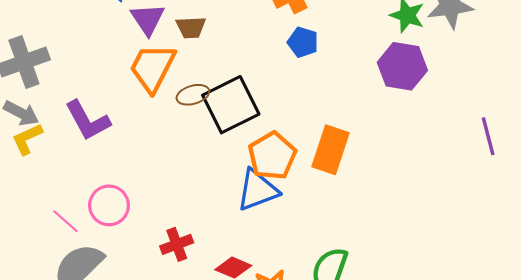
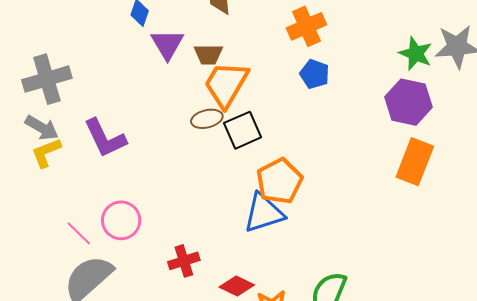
orange trapezoid: (152, 68) -> (226, 84), moved
black square: (231, 105) -> (243, 130), size x0.7
orange rectangle: (330, 150) -> (415, 162), moved

